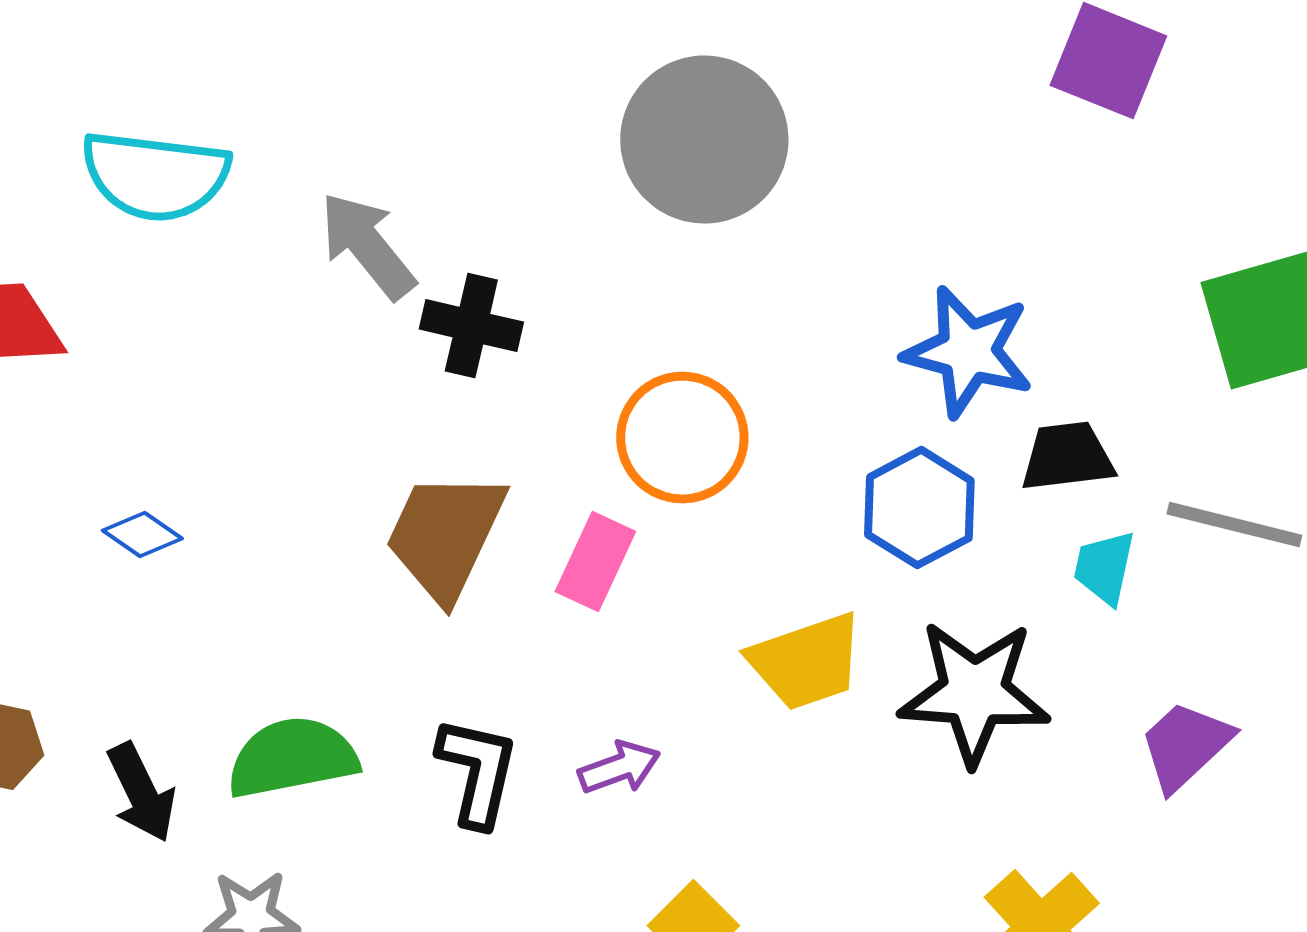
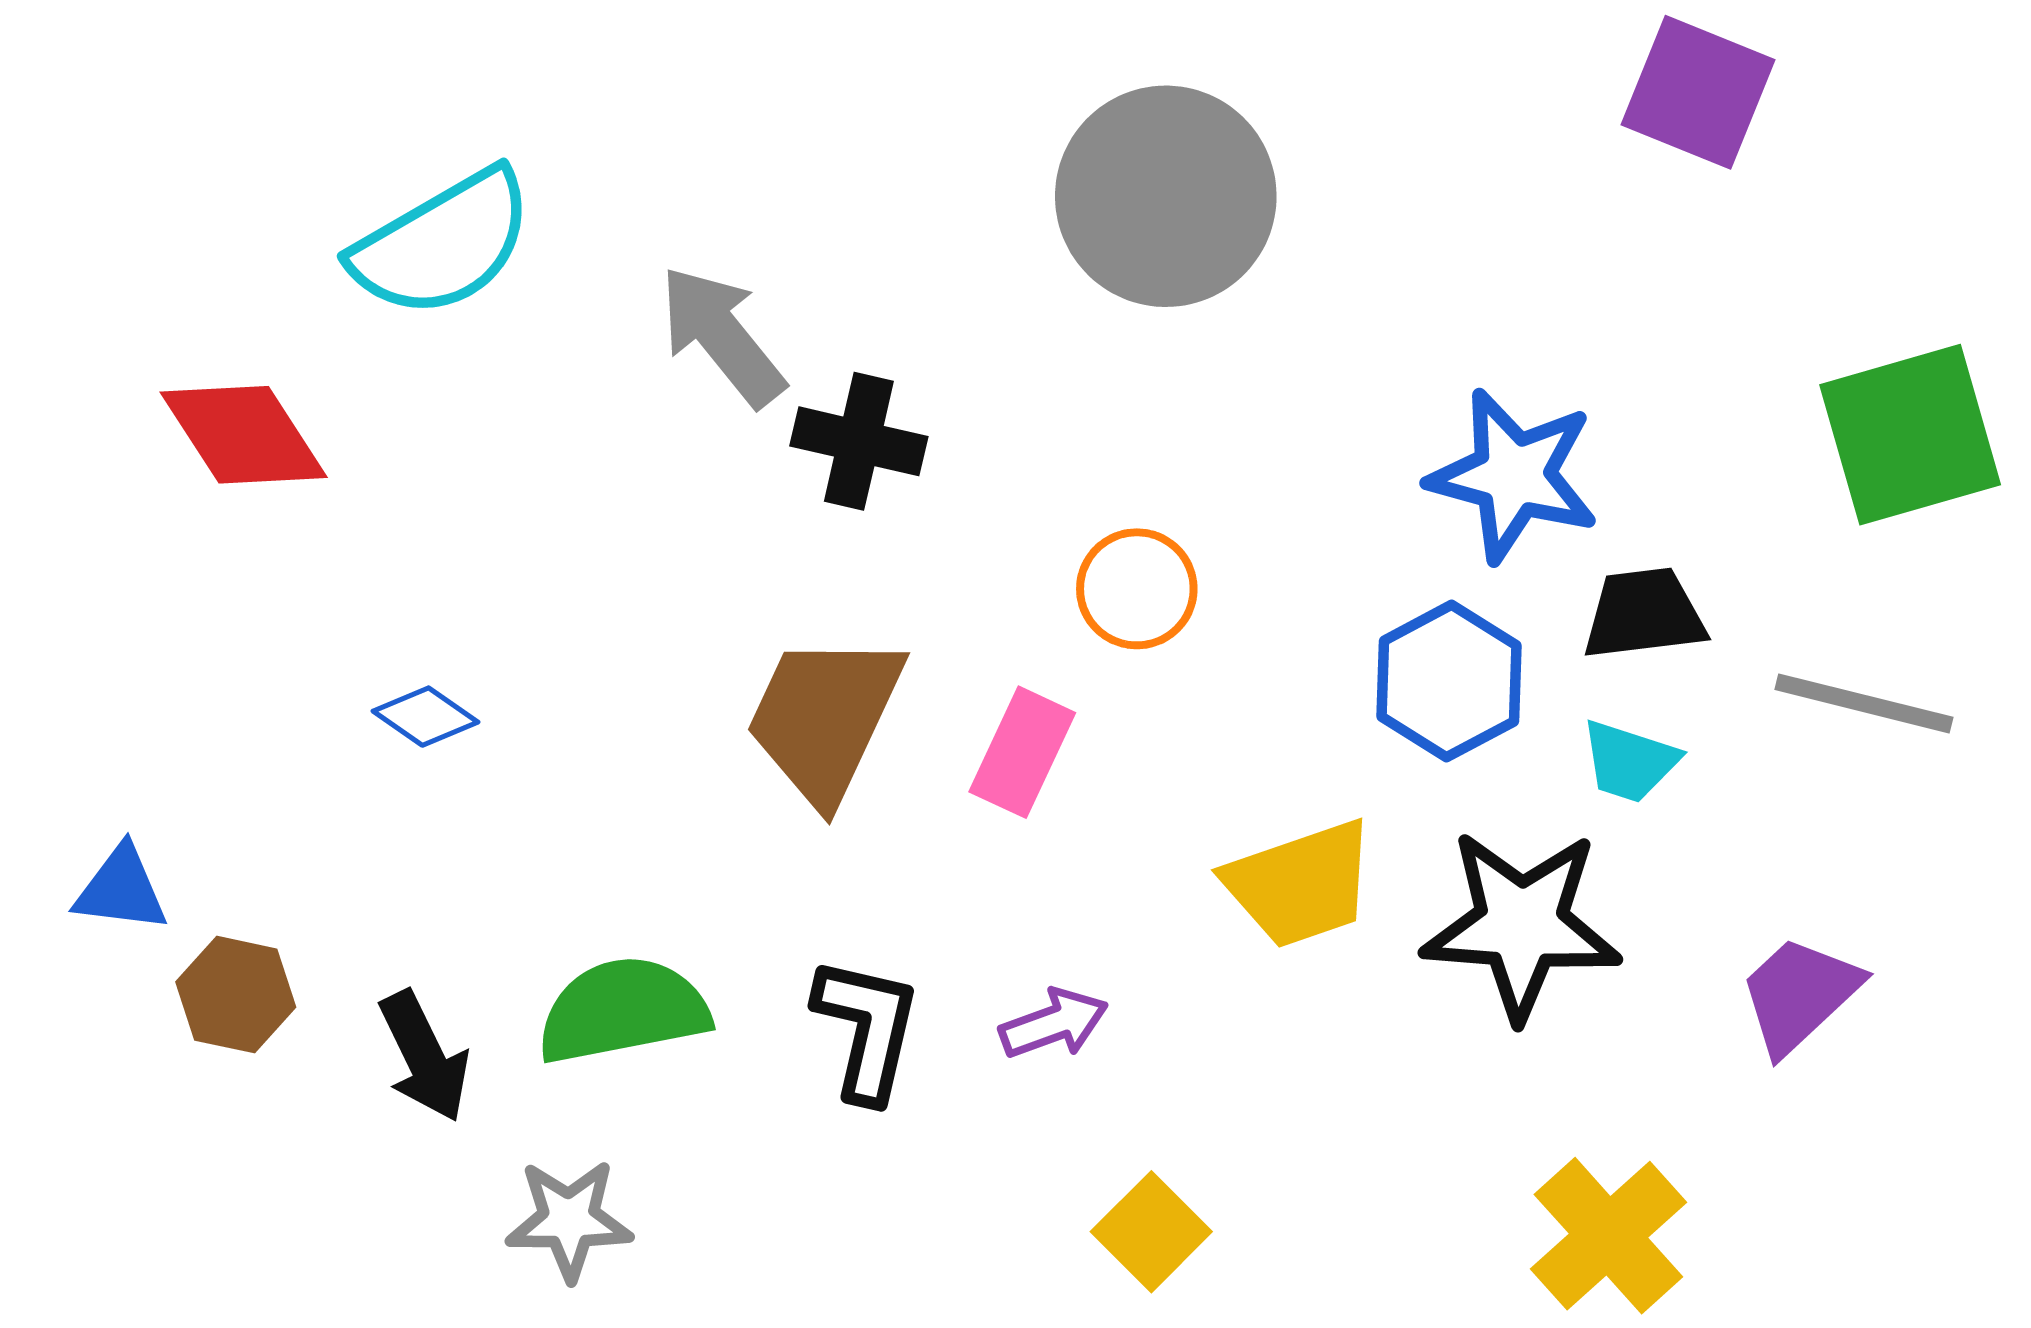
cyan semicircle: (155, 176) -> (443, 244), turned -37
orange circle: (682, 438) -> (1137, 589), size x0.7
cyan trapezoid: (1104, 568) -> (1629, 761), moved, turned -84

